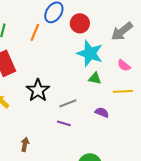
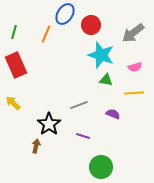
pink semicircle: (124, 65) -> (135, 67), turned -56
black star: (38, 90) -> (49, 124), moved
purple line: (64, 123) -> (83, 136), moved

